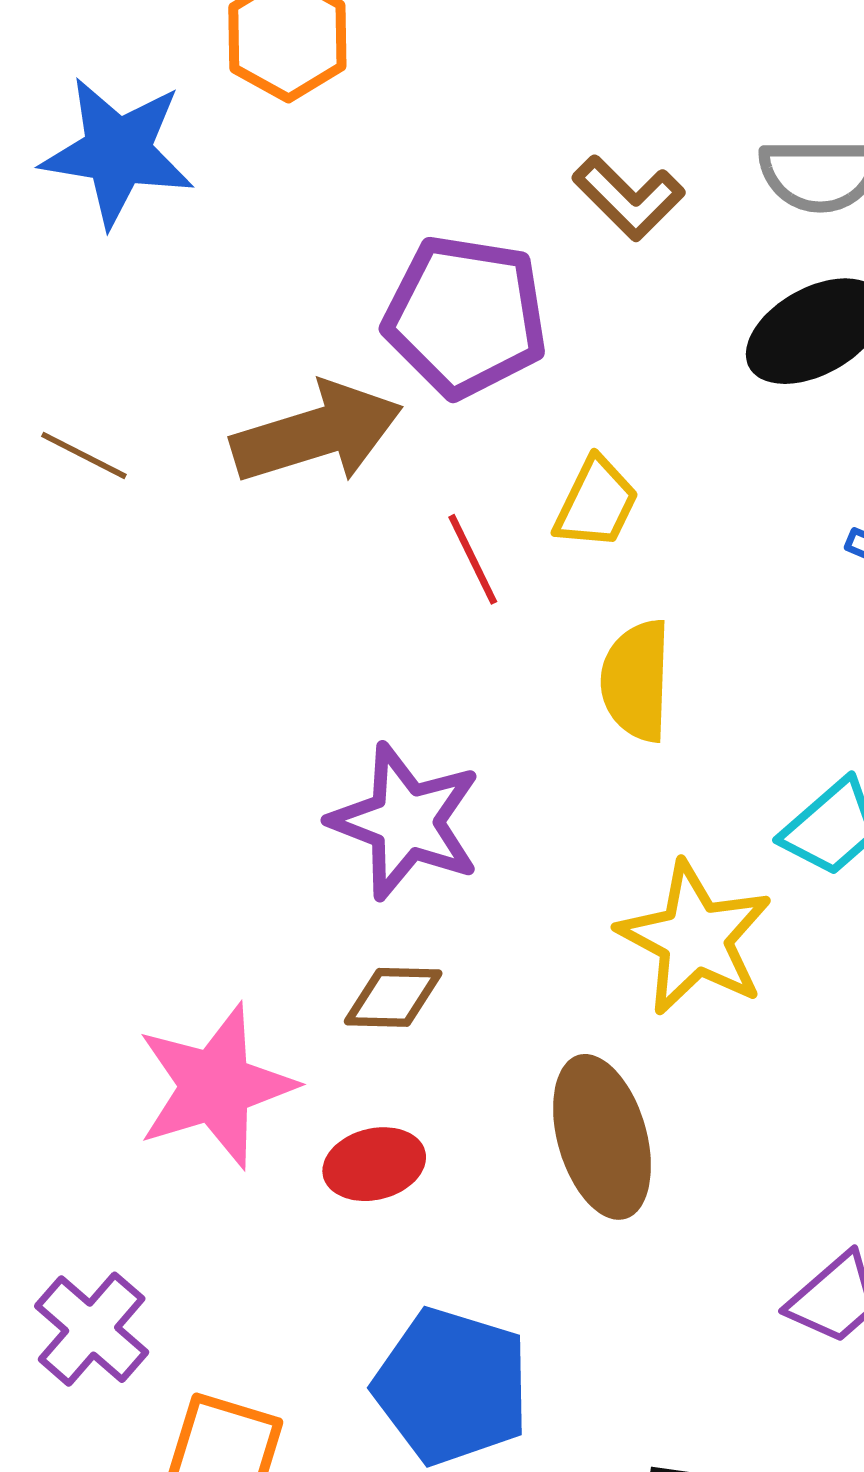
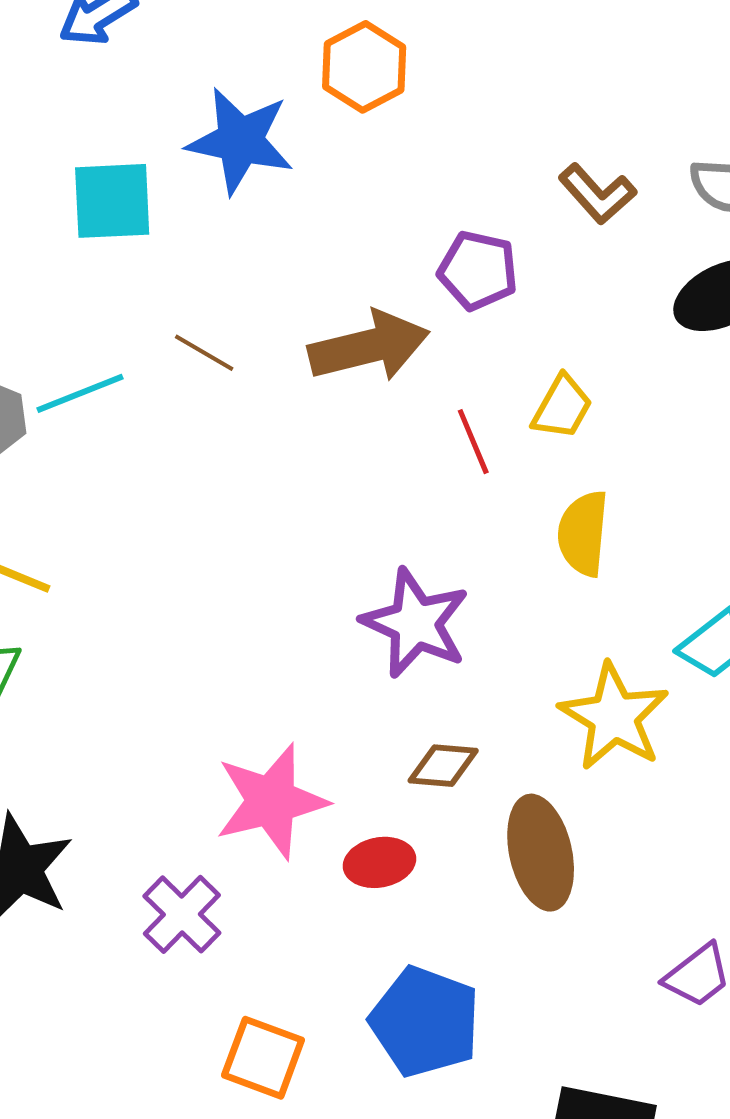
purple pentagon: (466, 316) -> (478, 270), size x0.7
brown diamond: (393, 997) -> (443, 766), moved
purple cross: (92, 1329) -> (182, 914), moved

